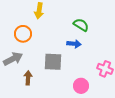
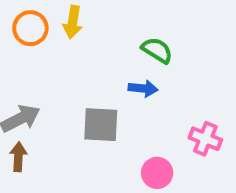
orange circle: (23, 34) -> (30, 28), moved
brown arrow: (28, 78) -> (18, 157), moved

